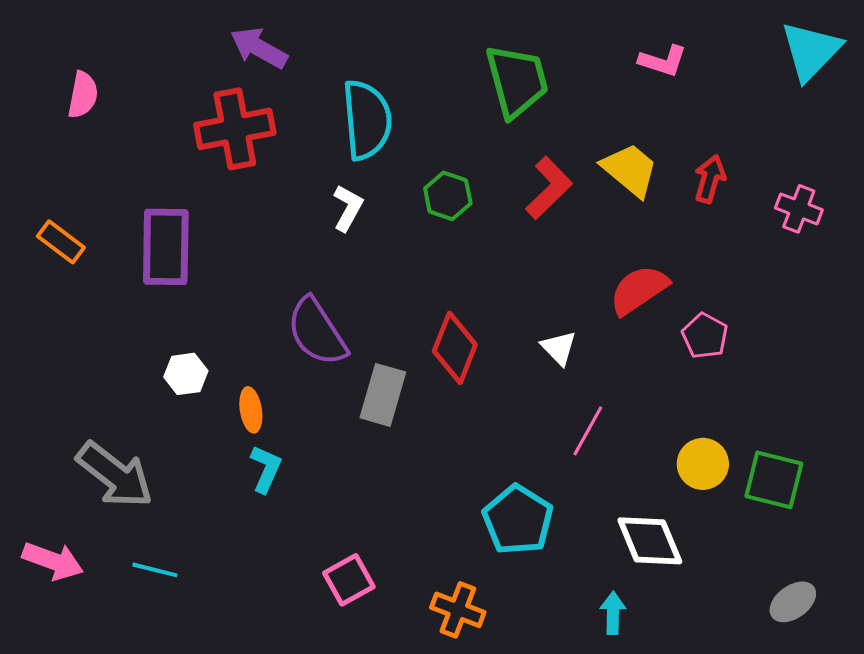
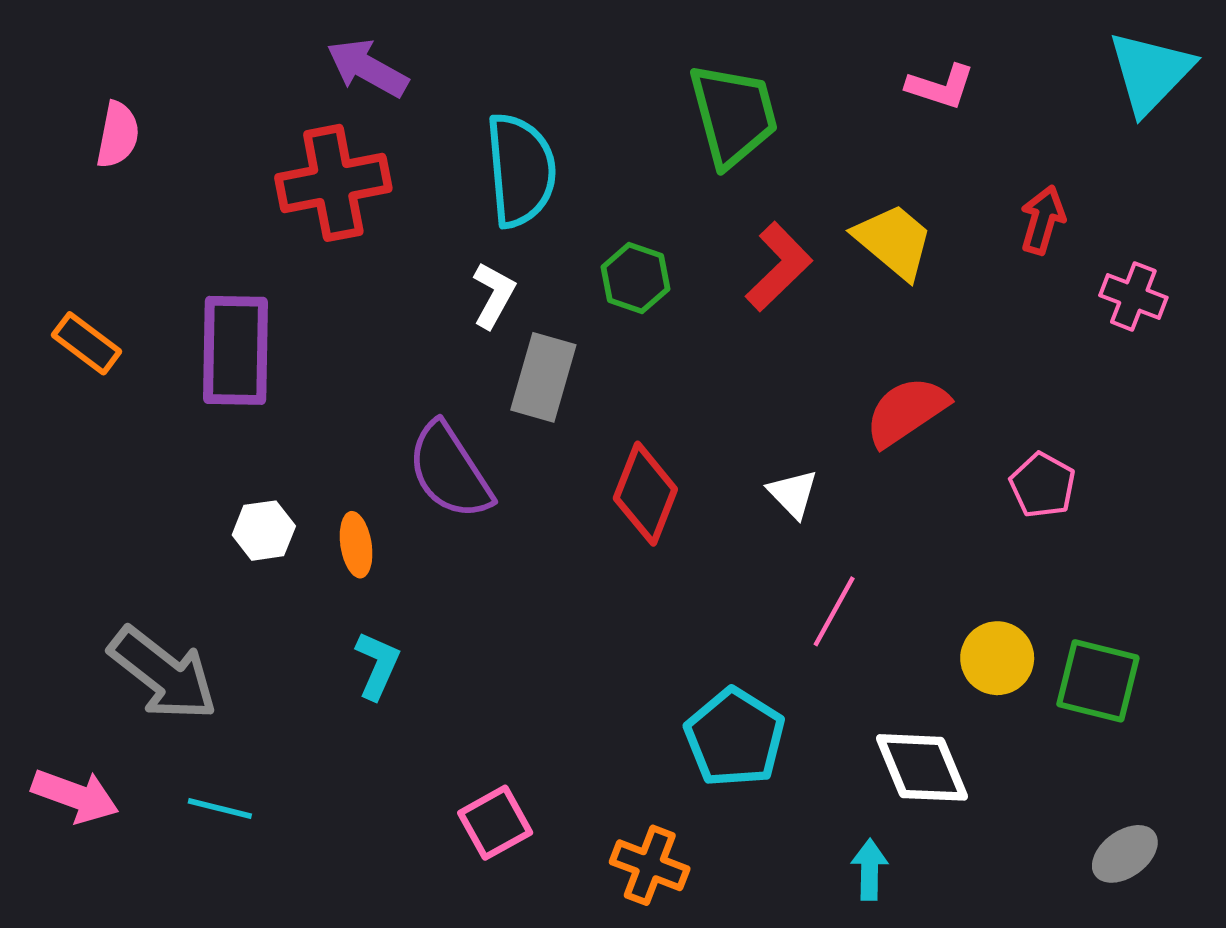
red arrow: (710, 179) -> (1043, 220), moved
pink pentagon: (705, 336) -> (1043, 485), moved
gray rectangle: (383, 395) -> (543, 377), moved
orange ellipse: (251, 410) -> (356, 545), moved

